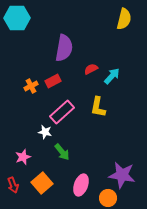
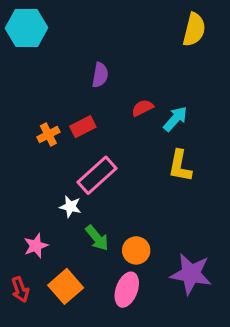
purple semicircle: (64, 48) -> (100, 75), size x0.6
yellow L-shape: (98, 107) -> (180, 166), moved
orange circle: (108, 198) -> (136, 250), moved

